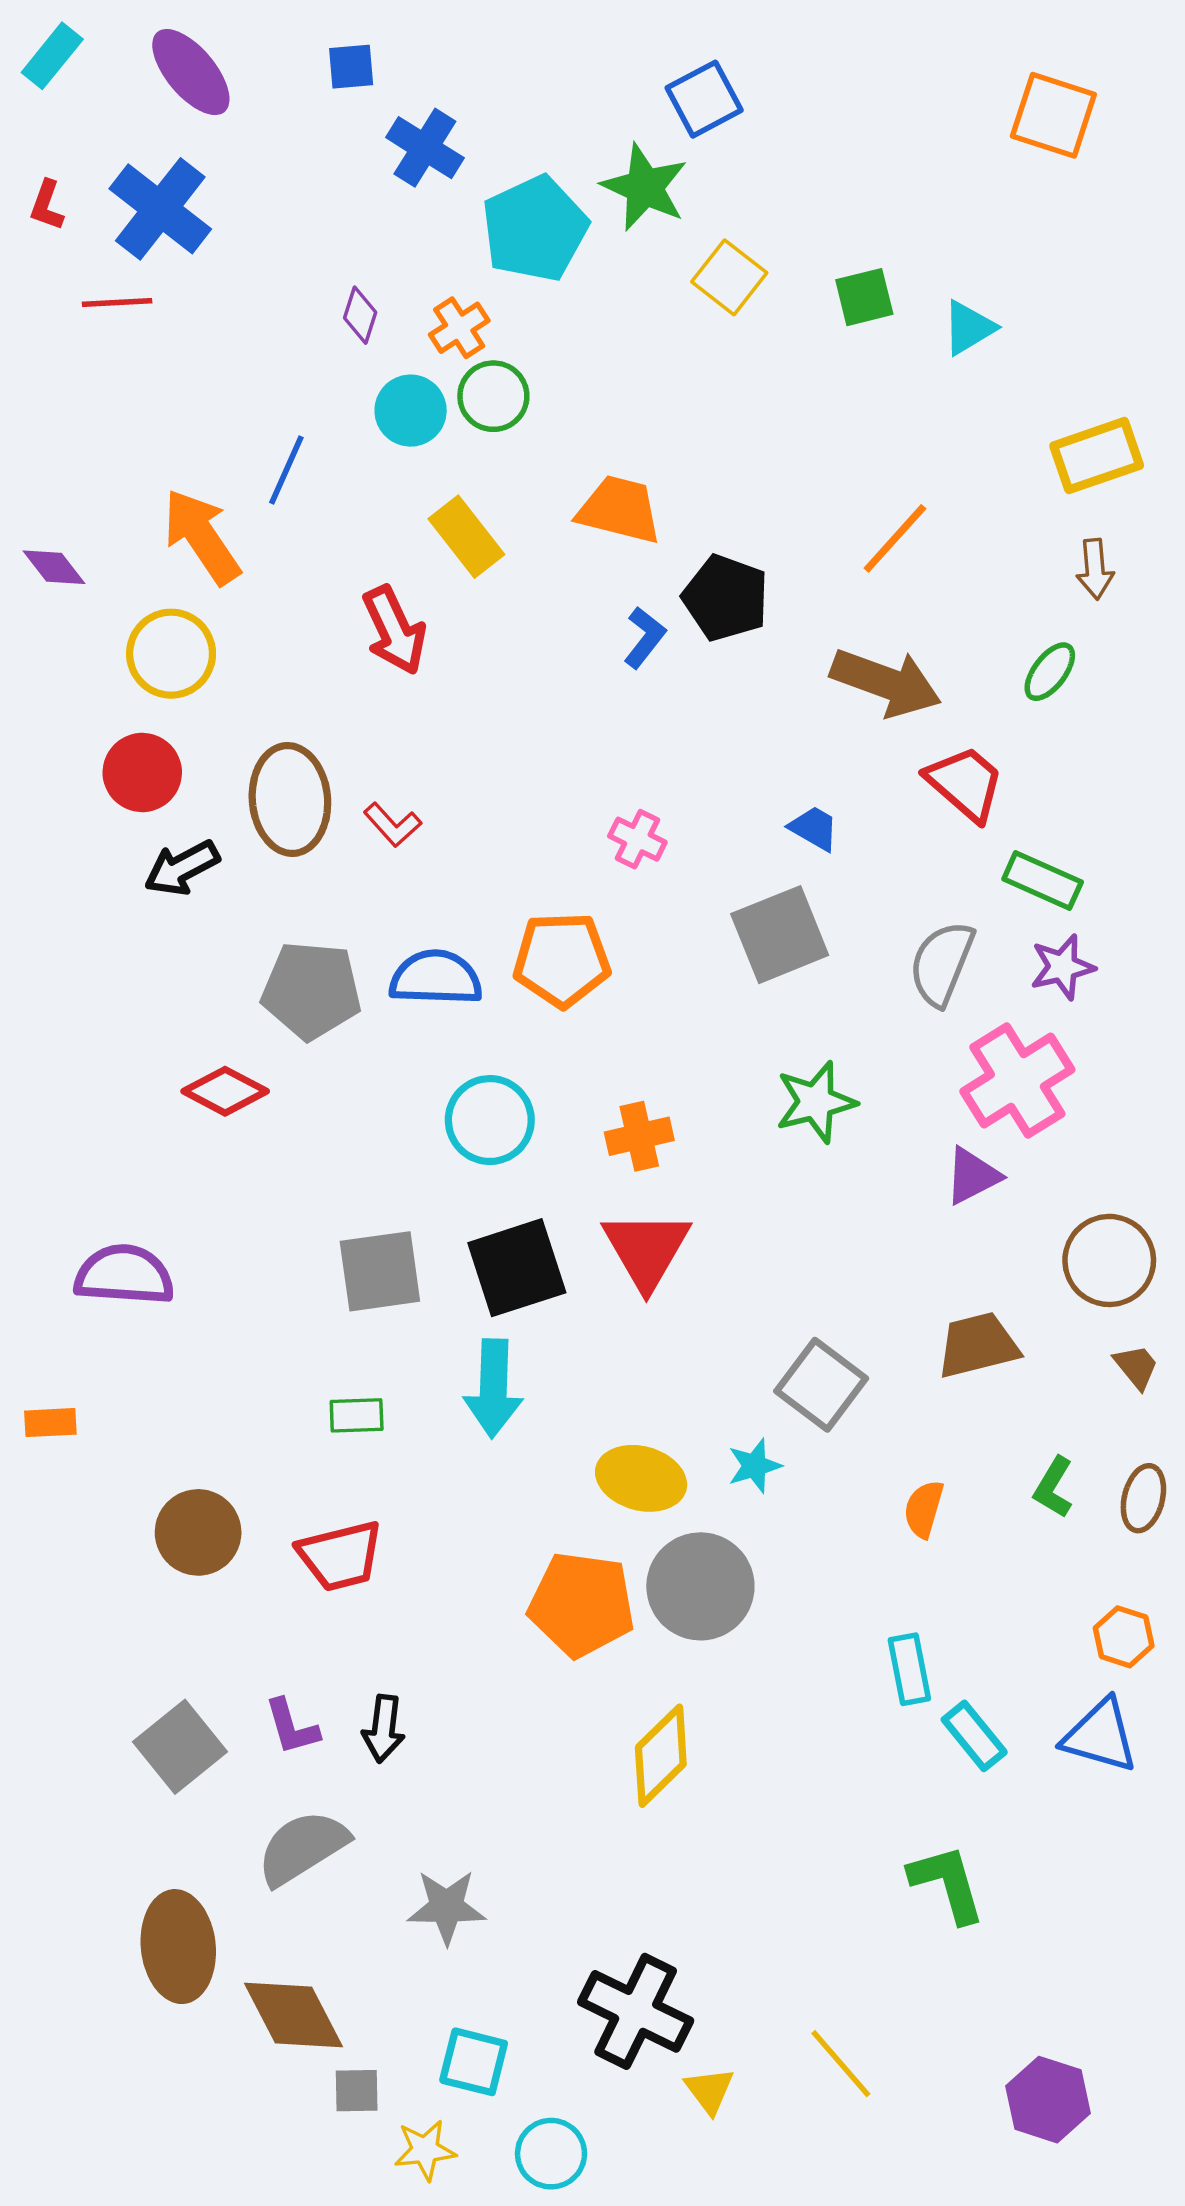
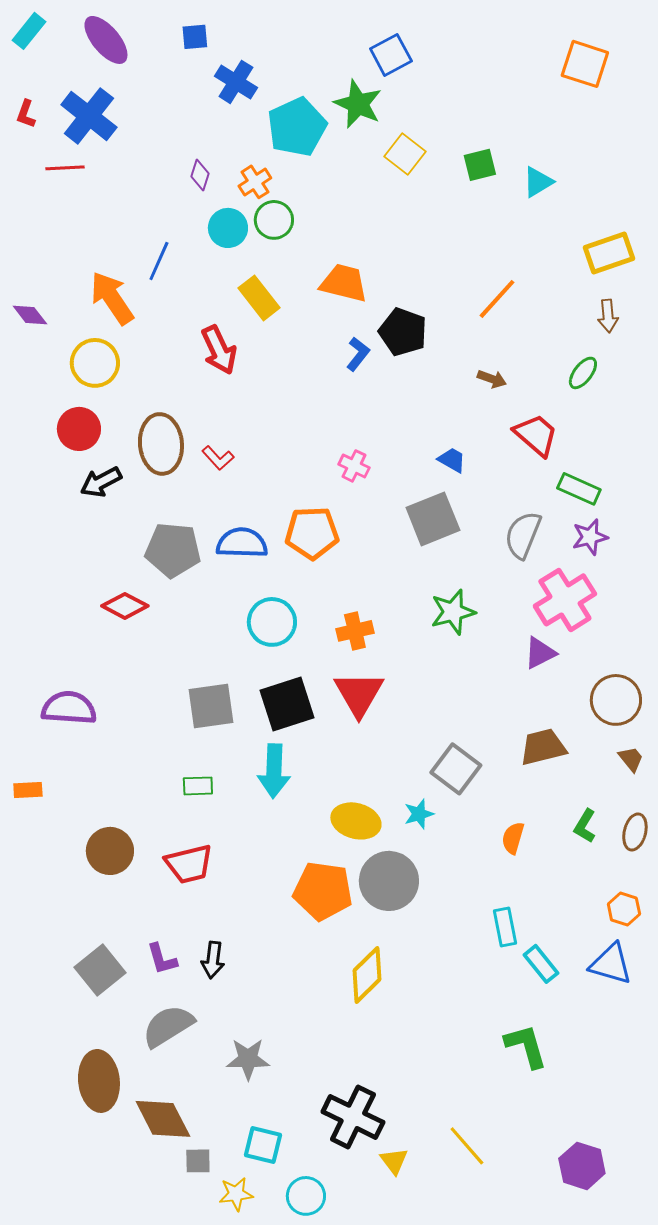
brown arrow: (886, 682) -> (492, 379), size x0.5

